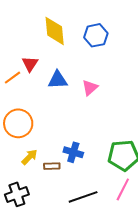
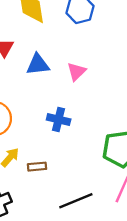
blue cross: (73, 152) -> (59, 119), moved

